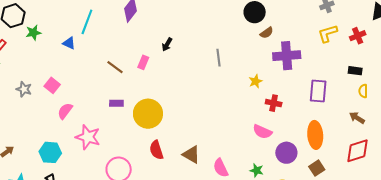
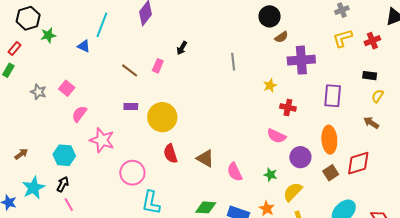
yellow semicircle: (363, 91) -> (378, 96), turned 32
red diamond: (358, 151) -> (358, 163), moved

